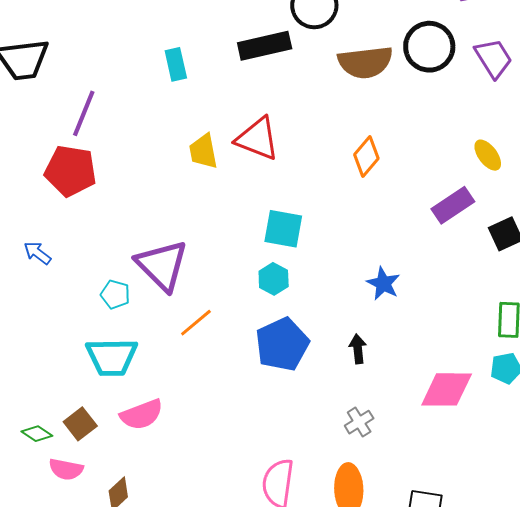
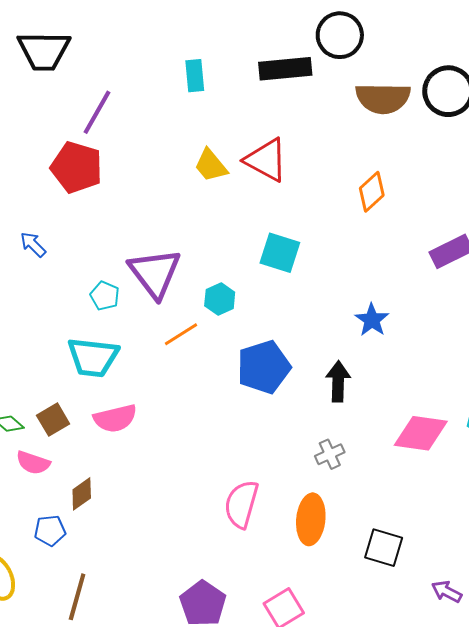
yellow trapezoid: (203, 151) -> (211, 165), turned -36
cyan hexagon: (274, 279) -> (220, 299), moved
black arrow: (358, 349) -> (338, 381), size x1.4

